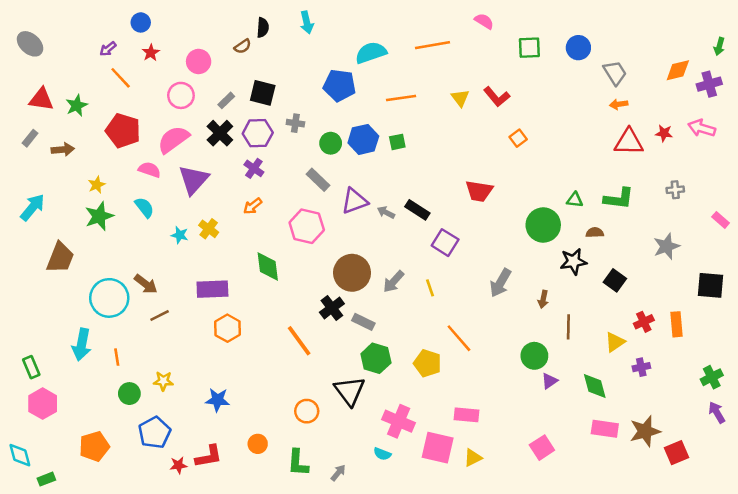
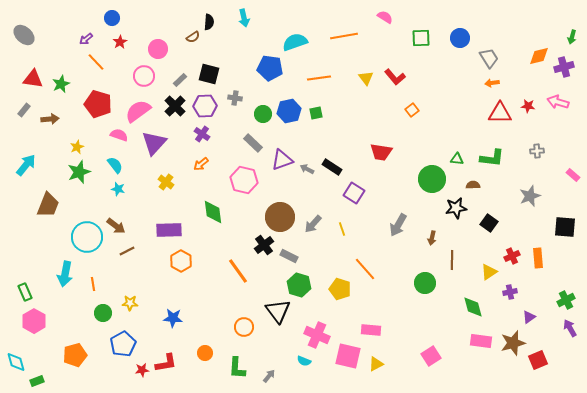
cyan star: (180, 235) -> (118, 189), moved
purple triangle: (549, 381) -> (529, 317), moved

